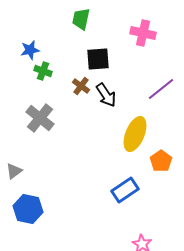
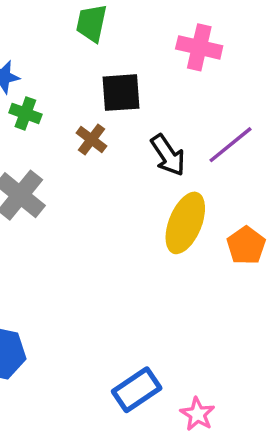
black arrow: (106, 95) -> (168, 155), moved
orange pentagon: (161, 161) -> (246, 246), moved
blue rectangle: (125, 190) -> (137, 390), moved

